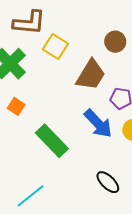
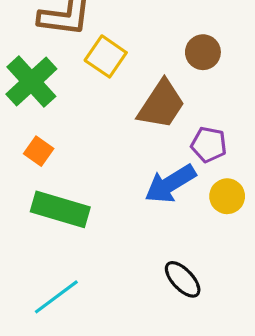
blue arrow: (98, 124) -> (170, 184), turned 100
green rectangle: (52, 141) -> (60, 209), moved, turned -32

